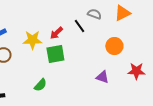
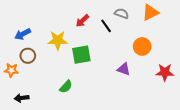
red arrow: (56, 33) -> (82, 21), moved
purple triangle: (102, 77) -> (124, 69), moved

